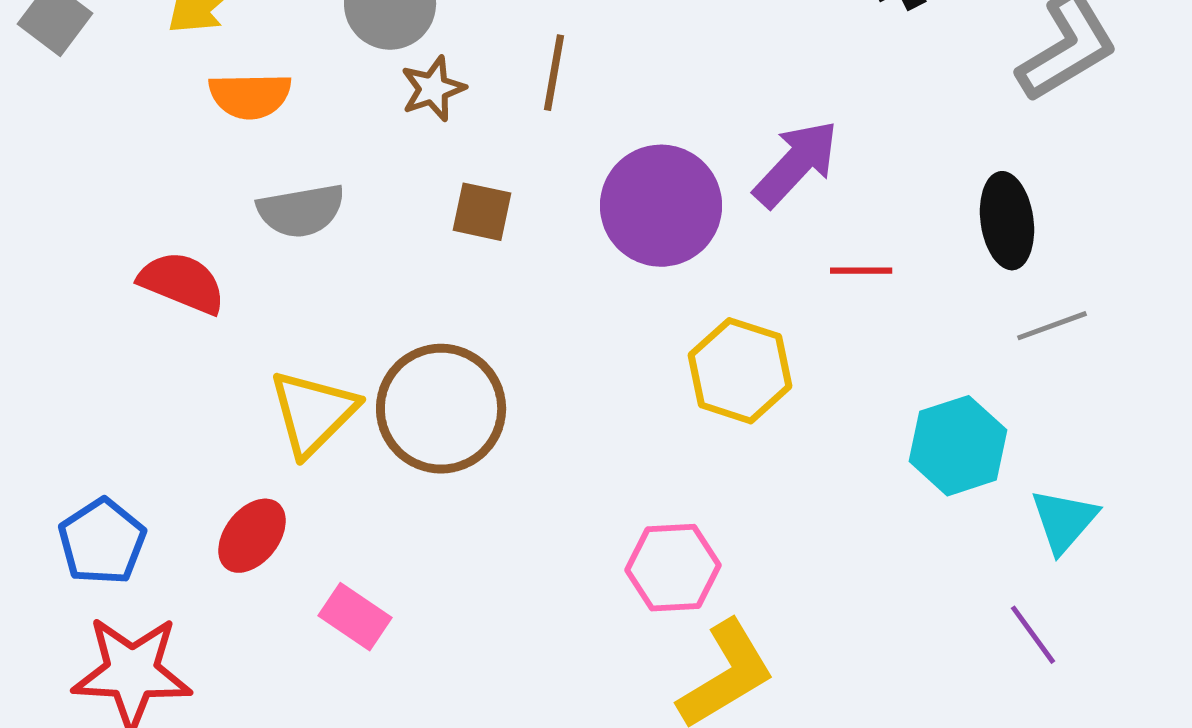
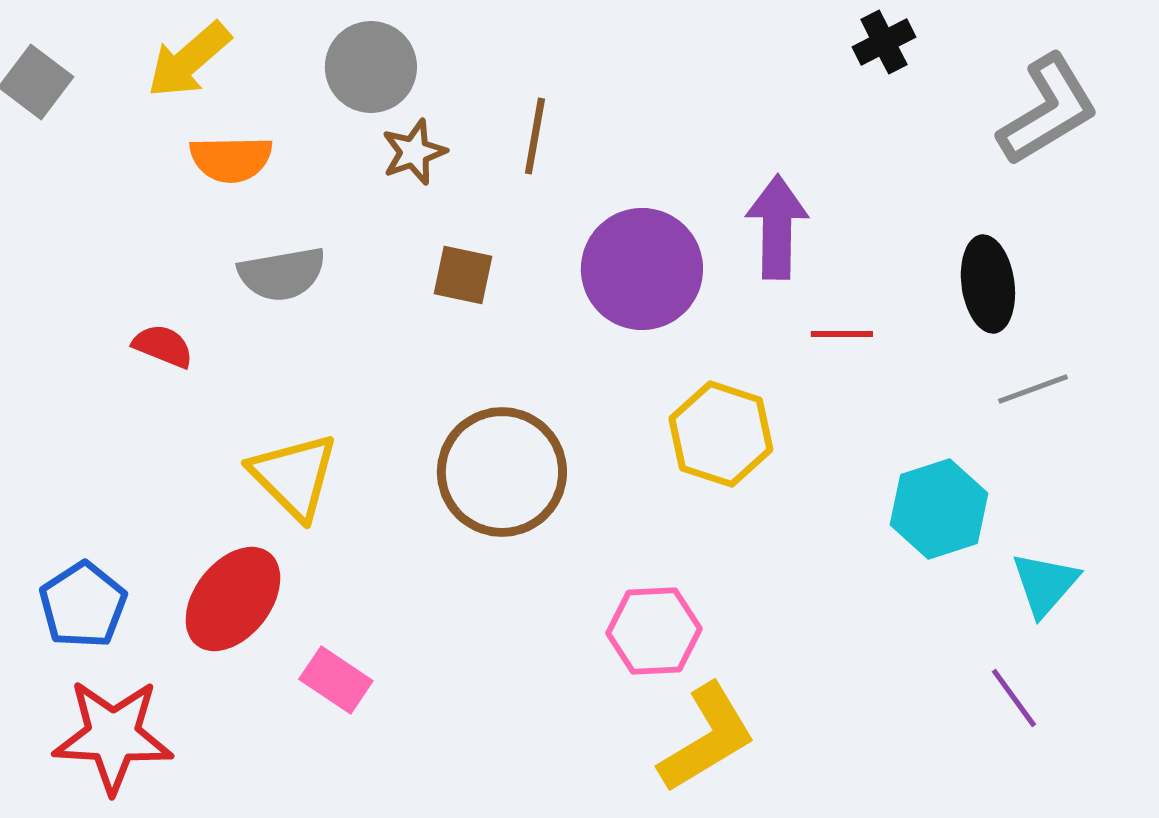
purple arrow: (796, 164) -> (777, 227), turned -42
red semicircle: (182, 283) -> (163, 346), size x0.7
brown circle: (441, 409) -> (502, 472), moved
yellow triangle: (313, 413) -> (294, 476), turned -30
red ellipse: (252, 536) -> (233, 599), size x1.4

